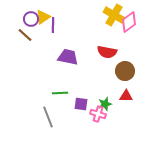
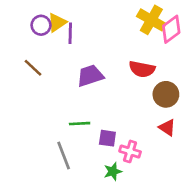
brown line: (25, 35) -> (33, 68), moved
purple trapezoid: (68, 57) -> (90, 76), turned -30
red triangle: (126, 96) -> (167, 128), turned 32
green star: (105, 104) -> (113, 171), moved

